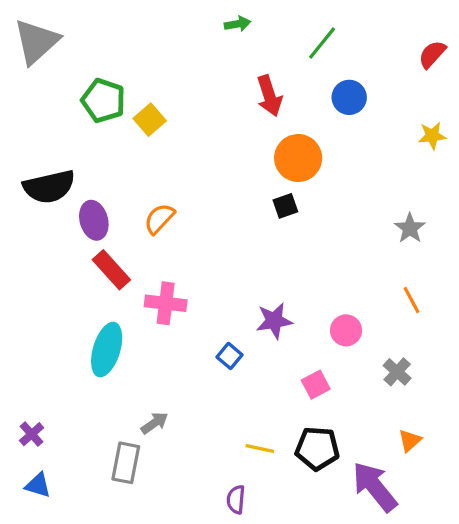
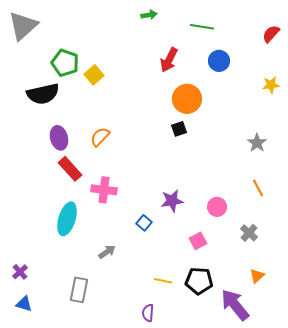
green line: (322, 43) -> (202, 27), turned 60
red arrow: (269, 96) -> (169, 60), turned 45
black semicircle: (49, 187) -> (43, 94), moved
gray arrow: (154, 423) -> (107, 252), moved

